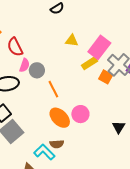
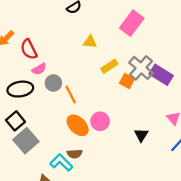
pink rectangle: (99, 47) -> (132, 23), moved
pink semicircle: (24, 65) -> (39, 69), turned 40
gray circle: (37, 70) -> (53, 83), moved

